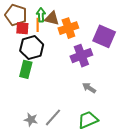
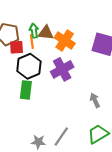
orange cross: (68, 28) -> (65, 41), turned -30
purple cross: (81, 56) -> (62, 69), moved
gray arrow: (89, 88) -> (95, 100), turned 40

